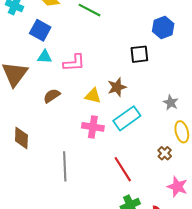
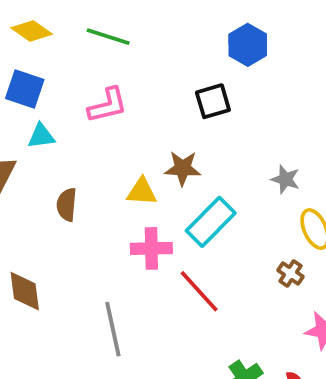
pink L-shape: (74, 63) -> (108, 105), moved
brown star: (117, 87) -> (183, 168), turned 30
brown semicircle: (52, 96) -> (67, 205), turned -42
red line: (123, 169) -> (199, 291), moved

